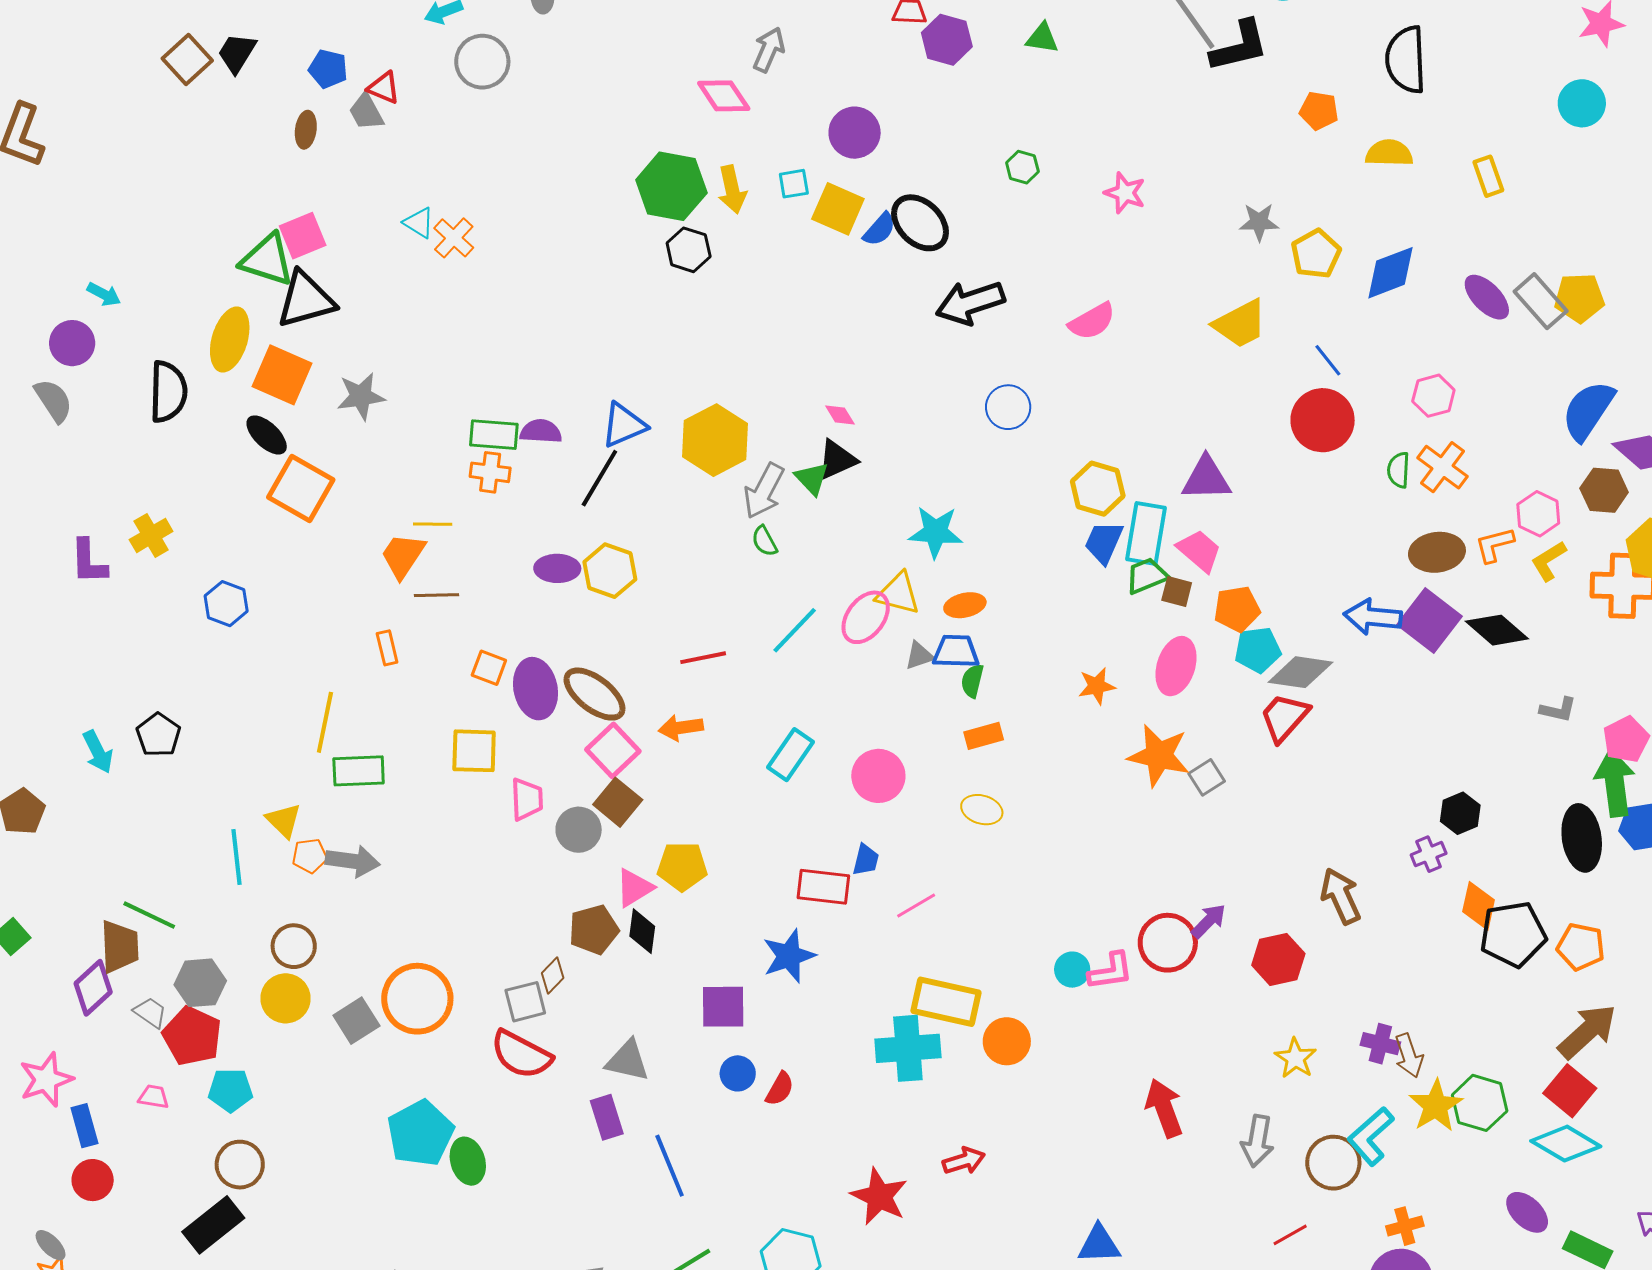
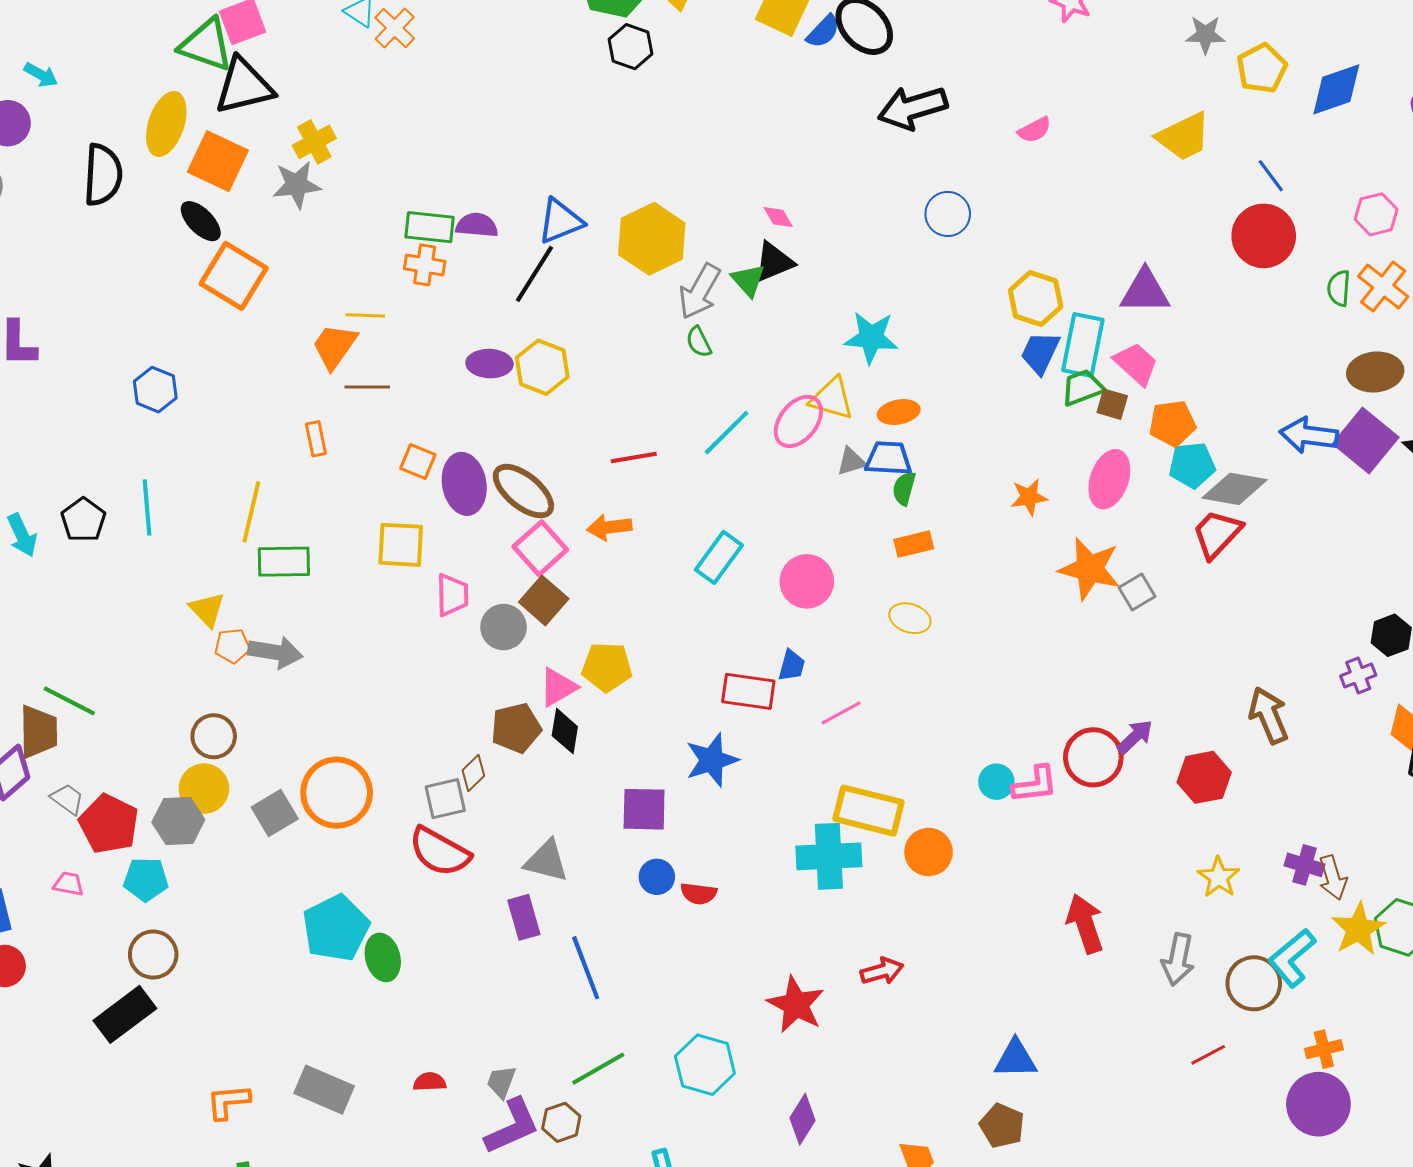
pink semicircle: (1092, 321) -> (1035, 130), size x0.7
yellow cross: (151, 535) -> (314, 142), moved
cyan line: (236, 857) -> (147, 507), moved
gray hexagon: (200, 983) -> (178, 821), moved
red semicircle: (780, 1089) -> (699, 894), turned 66

